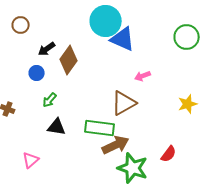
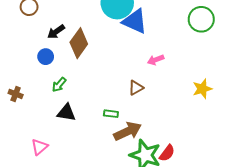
brown triangle: (124, 103) -> (136, 88), size x0.6
green rectangle: (100, 128) -> (111, 114), size x0.5
red semicircle: (169, 154) -> (167, 153), moved

